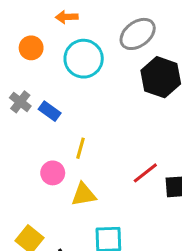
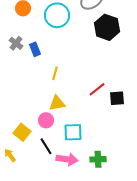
blue rectangle: (50, 111) -> (35, 49), turned 32
pink circle: (53, 173) -> (46, 120), moved

